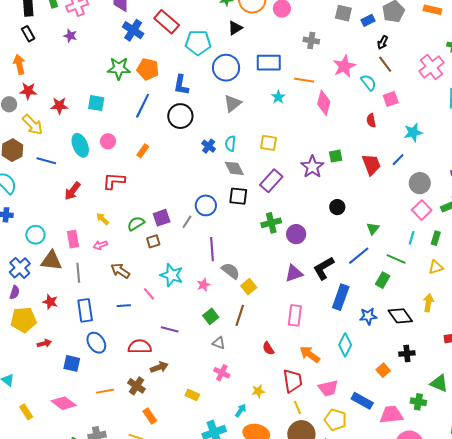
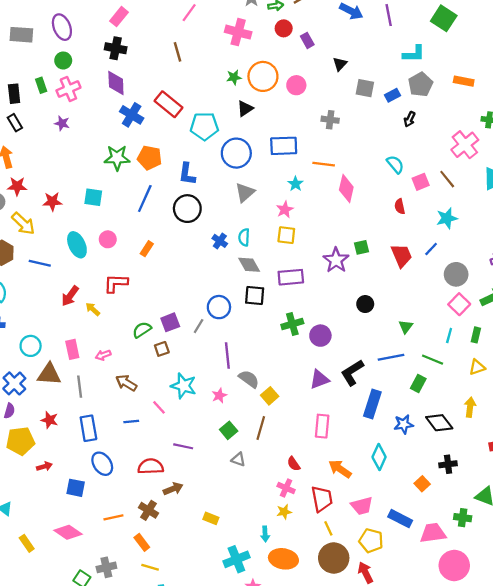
brown line: (385, 64) -> (447, 179), moved
pink star: (344, 66) -> (285, 210), moved, size x0.7
purple rectangle: (271, 181) -> (291, 277), turned 45
yellow arrow: (103, 219) -> (93, 309), moved
blue line: (359, 256) -> (391, 357), turned 30
pink cross: (222, 373) -> (286, 488), moved
cyan arrow: (241, 411) -> (265, 534), turned 144
orange rectangle: (150, 416) -> (142, 542), moved

